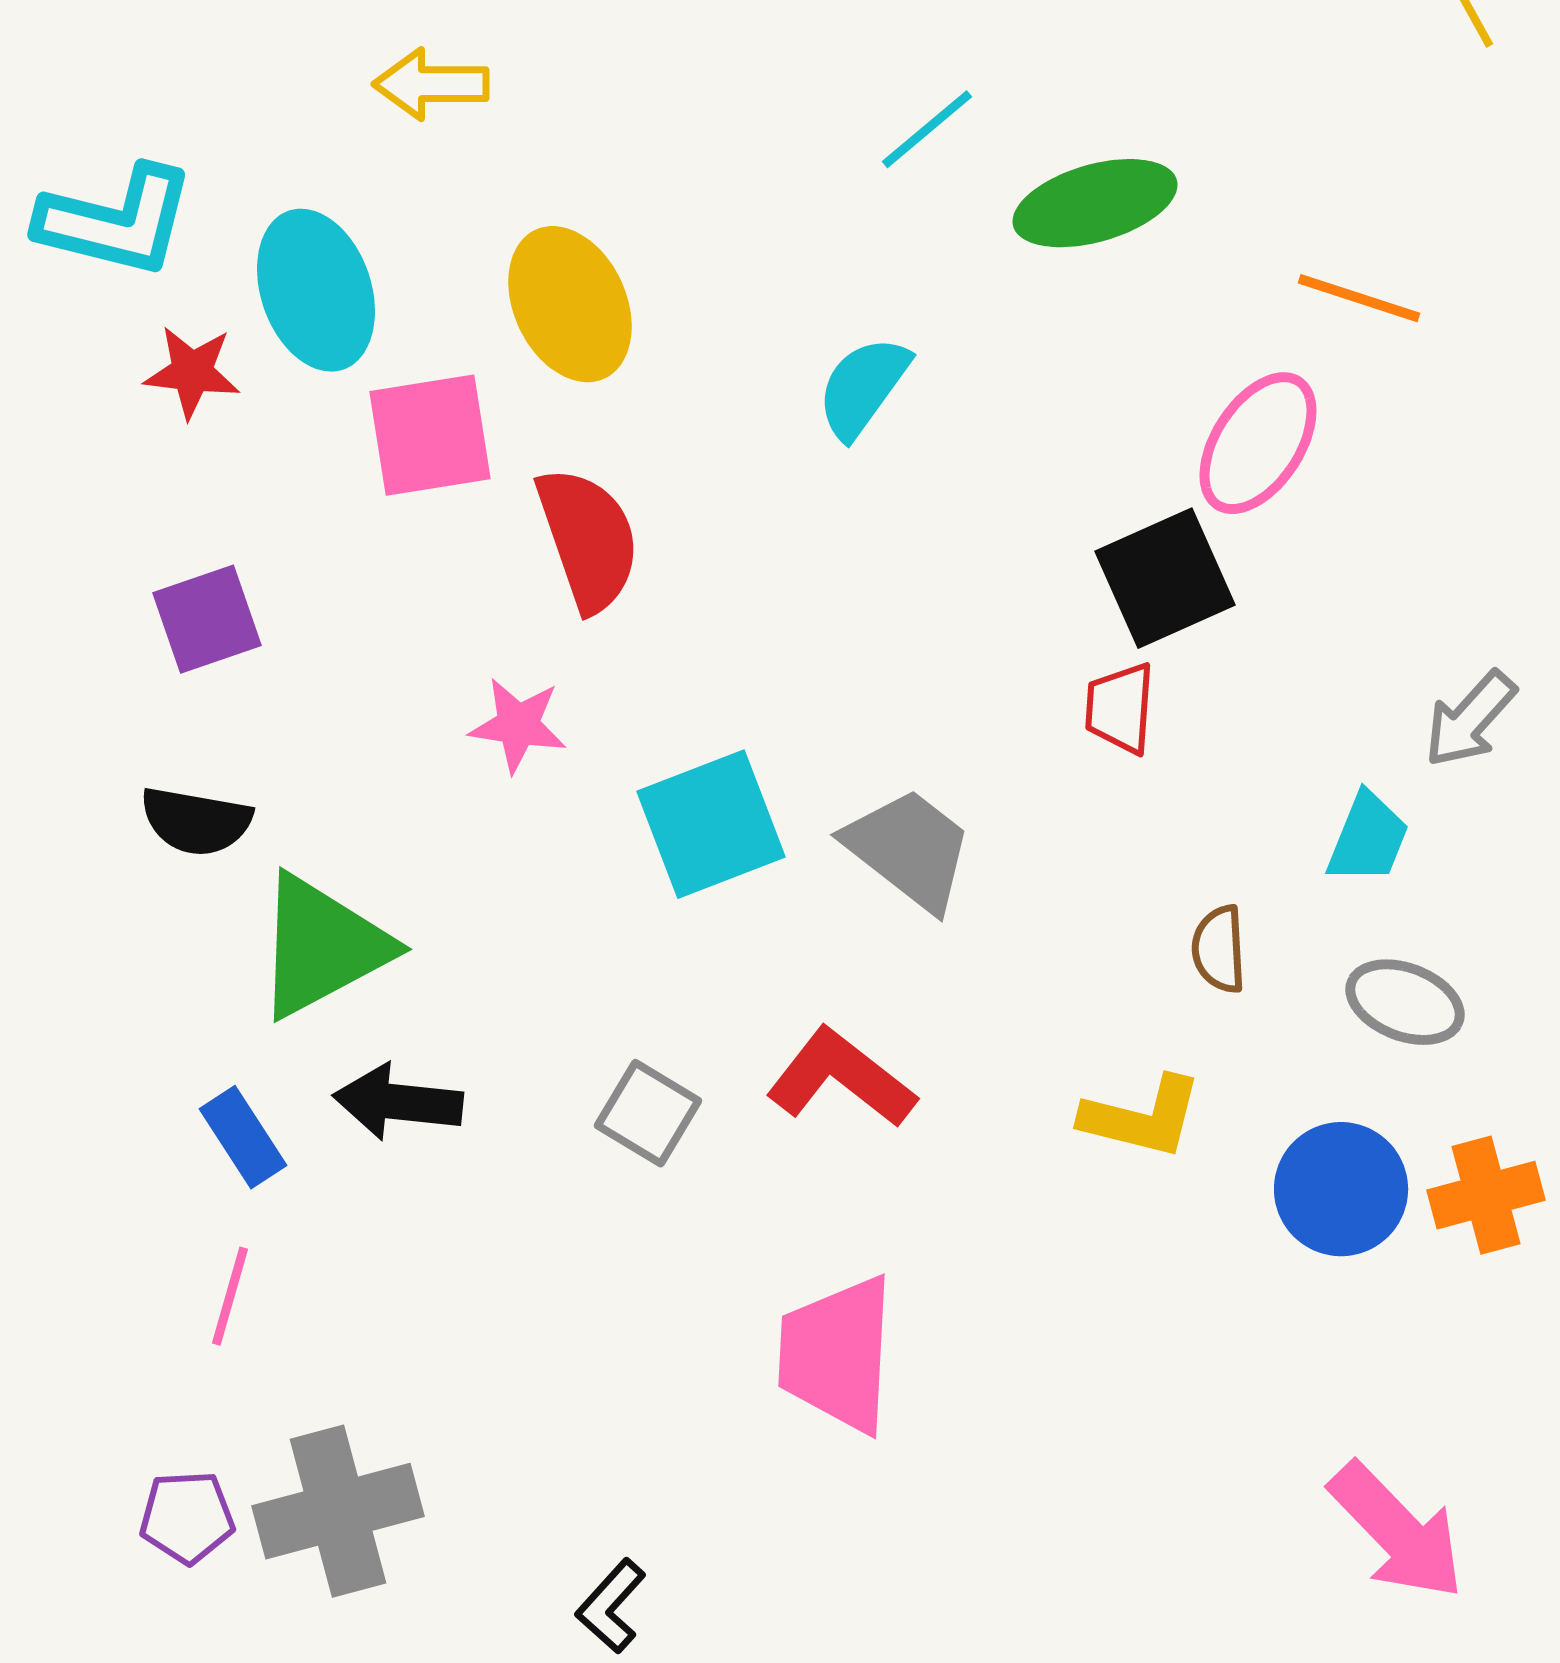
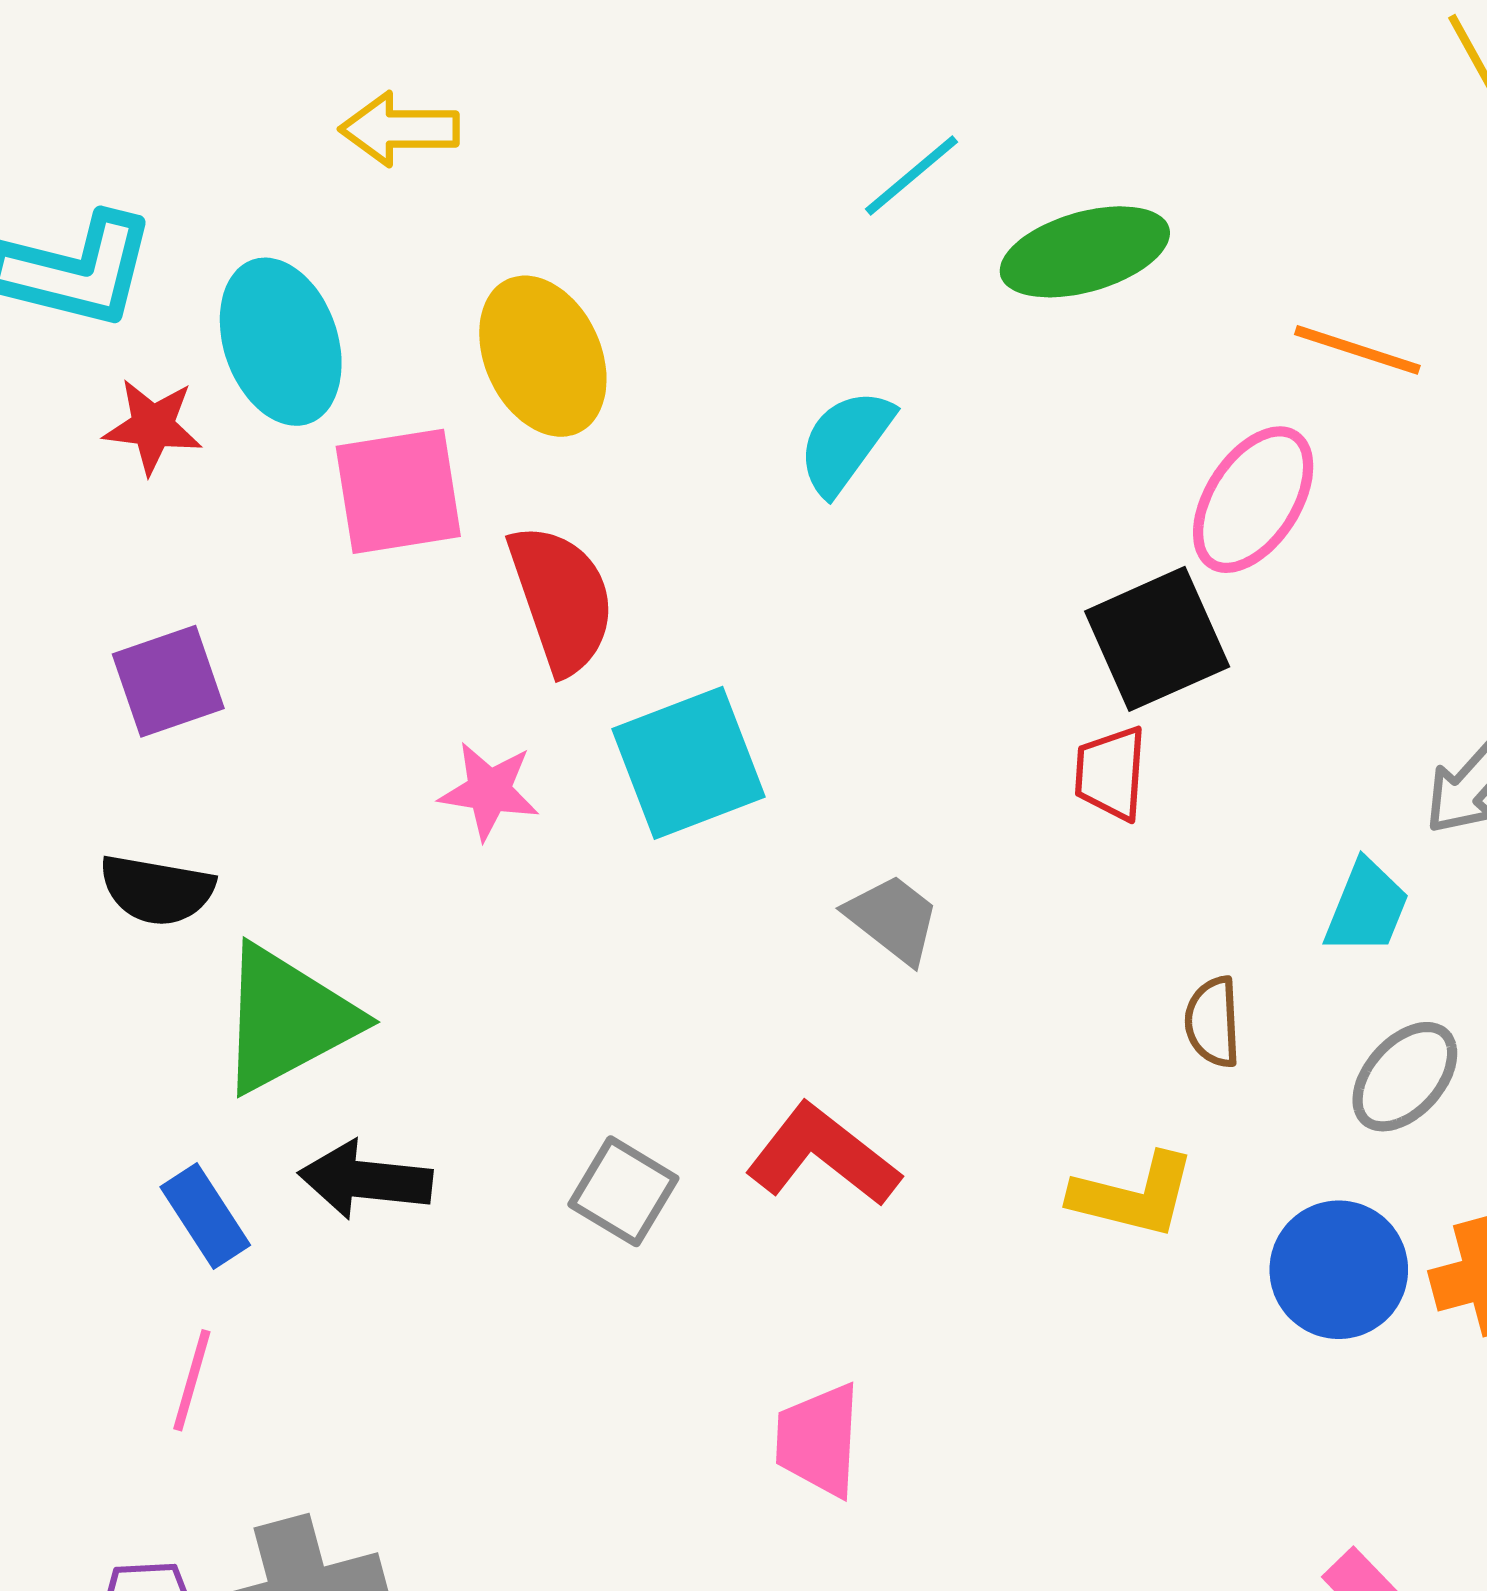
cyan square: (711, 824) -> (688, 763), moved
gray trapezoid: (909, 849) -> (893, 919), size x0.7
gray ellipse: (1405, 1002) -> (1405, 1077), turned -69
pink trapezoid: (837, 1354) -> (819, 1440), size x0.7

